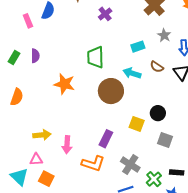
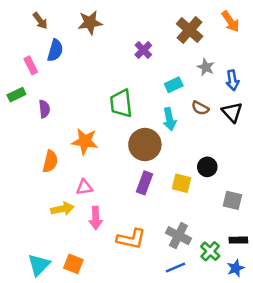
purple cross: (105, 14) -> (143, 50), moved
green rectangle: (14, 58) -> (16, 95), moved, turned 40
cyan arrow: (132, 73) -> (169, 119), turned -114
orange semicircle: (17, 97) -> (50, 161), moved
purple rectangle: (106, 139) -> (145, 183), moved
gray square: (165, 140) -> (232, 200), moved
pink triangle: (36, 159) -> (84, 187), moved
cyan triangle: (19, 177) -> (39, 265), turned 36

